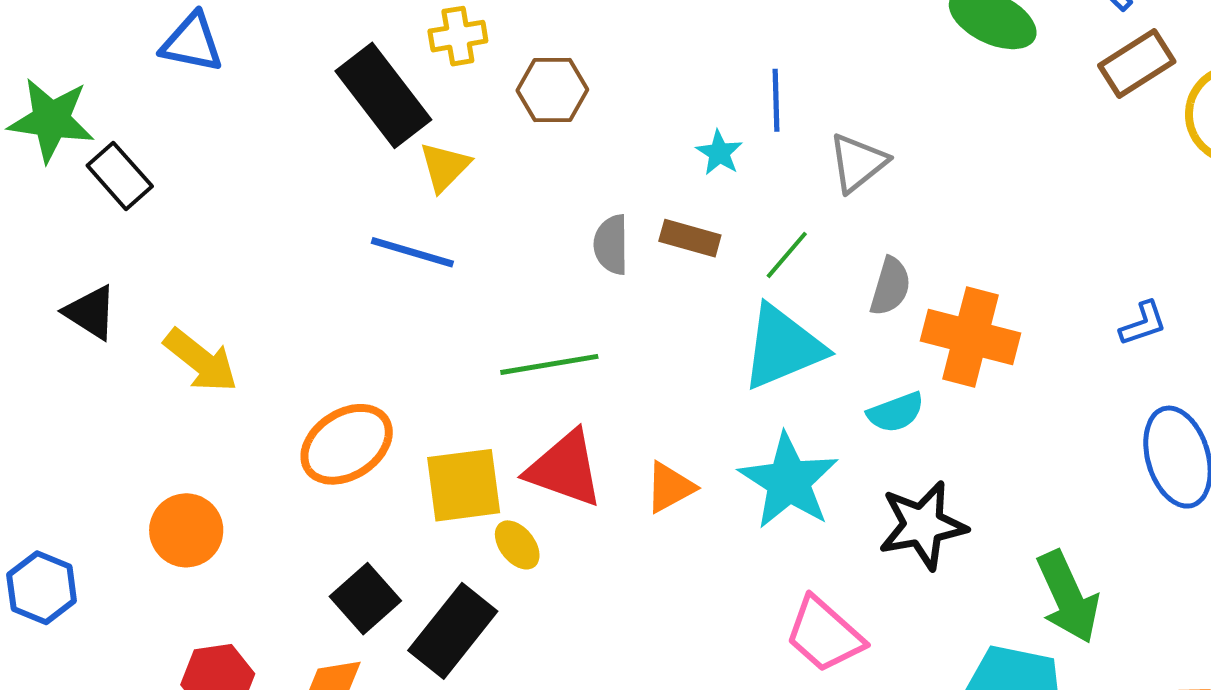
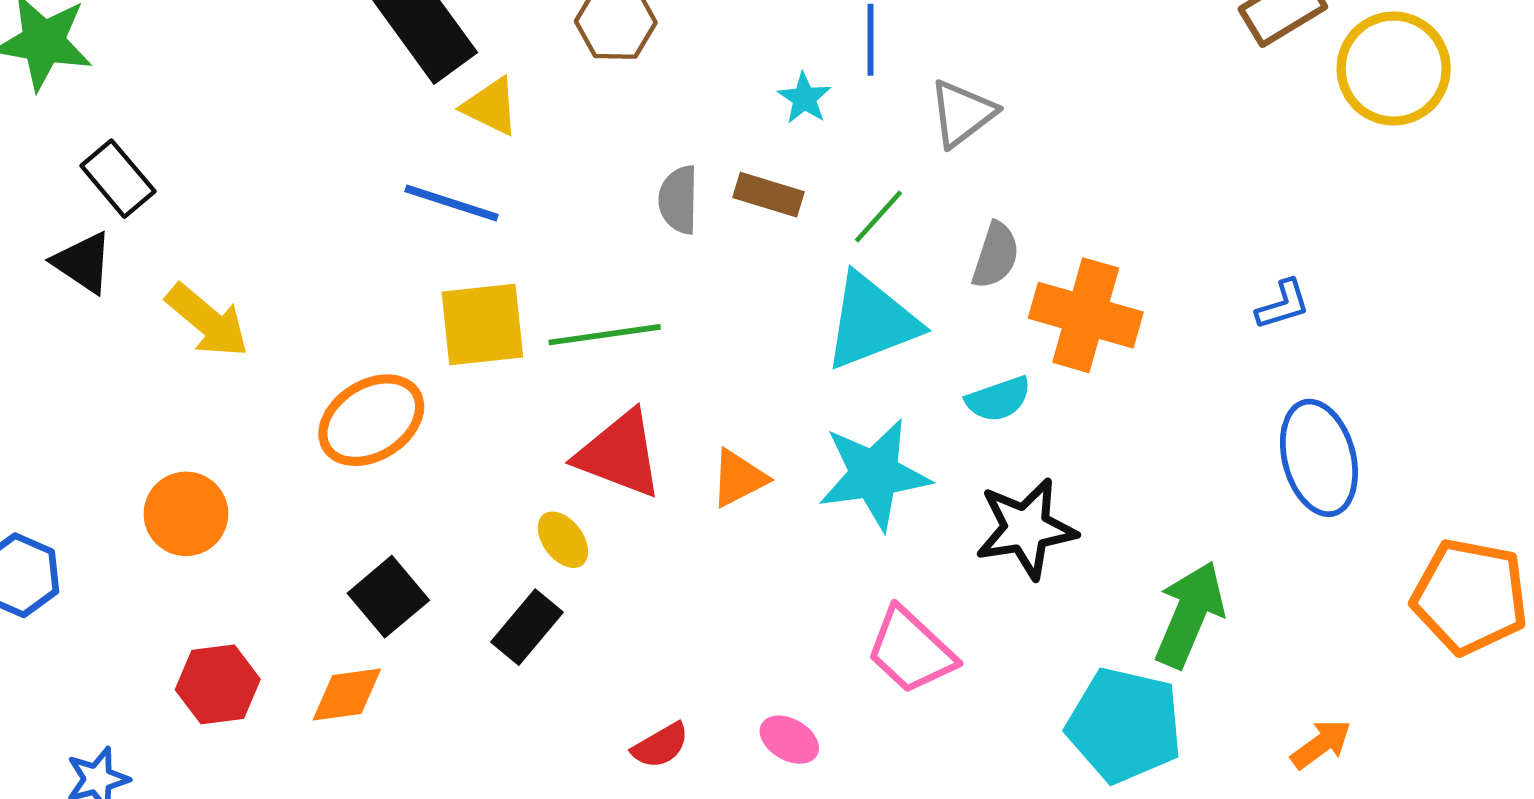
yellow triangle: (445, 167) -> (491, 106), turned -50
black rectangle: (120, 176) -> (118, 179), moved
cyan star: (789, 481) -> (874, 474), turned 30
yellow square: (464, 485) -> (482, 324), moved
green arrow: (1068, 597) -> (1190, 614), turned -134
black rectangle: (453, 631) -> (527, 627), moved, size x0.7

